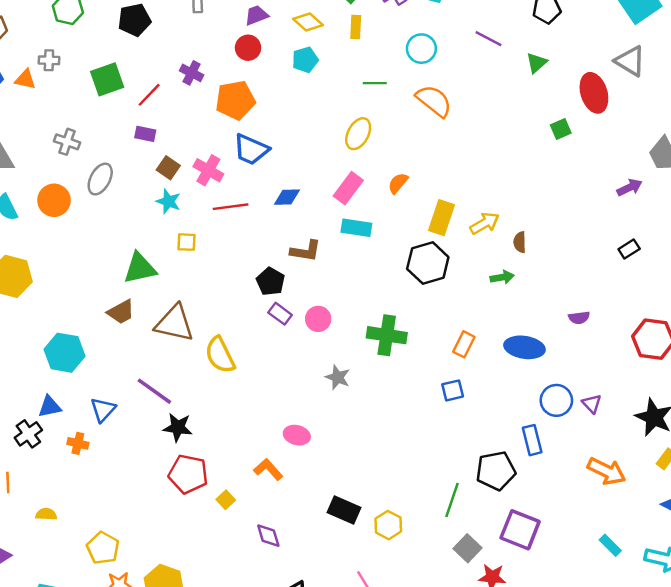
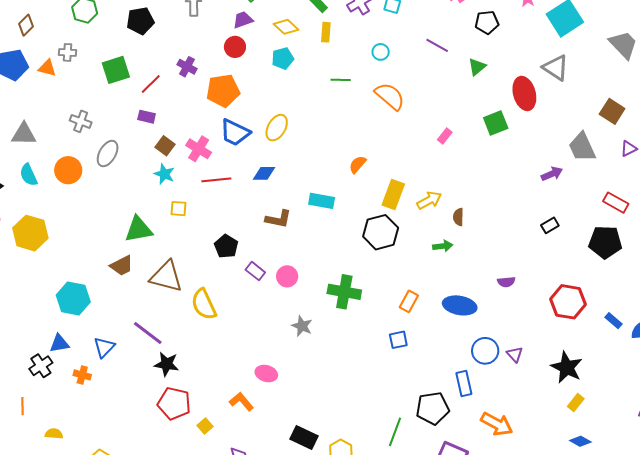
cyan circle: (421, 49) -> (381, 52), size x0.7
green square: (561, 129) -> (496, 123), size x1.4
yellow ellipse: (358, 134) -> (277, 128), moved
pink rectangle: (348, 188) -> (445, 136), moved, size x0.6
black pentagon: (271, 281) -> (226, 246), moved
orange arrow: (607, 471) -> (497, 424), moved

